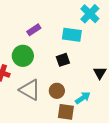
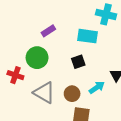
cyan cross: (90, 14) -> (106, 14), turned -30
cyan arrow: (83, 98) -> (97, 87), moved

